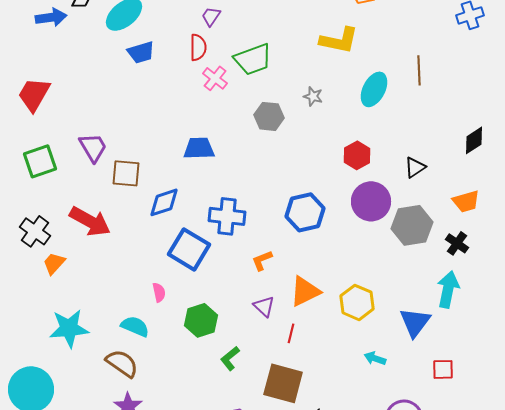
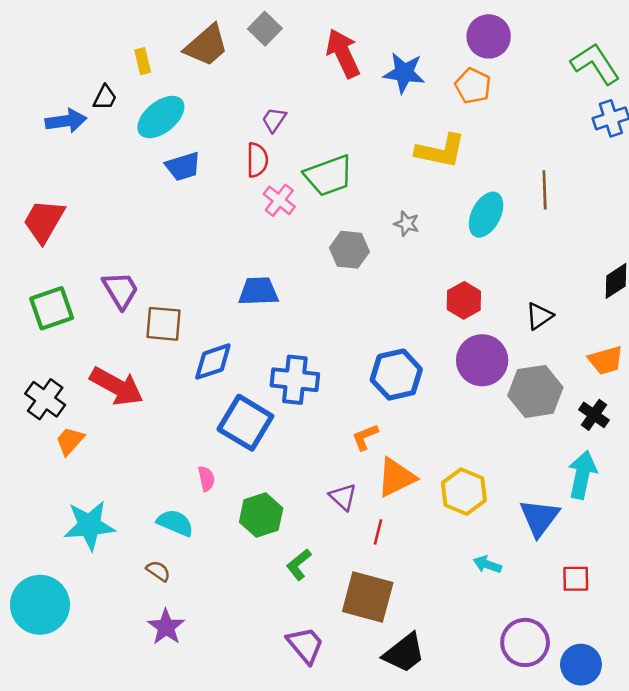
orange L-shape: (262, 260) -> (365, 437), moved
brown semicircle: (122, 363) -> (158, 571), size x0.6

